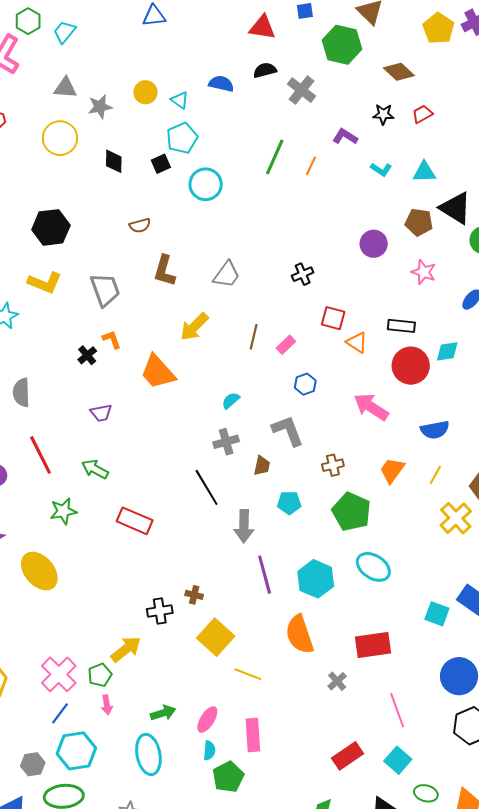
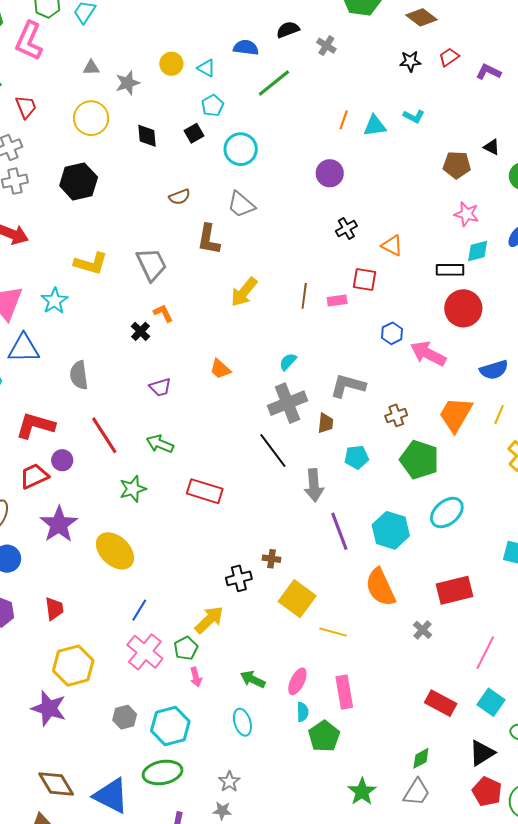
gray triangle: (65, 88) -> (91, 68), size x0.7
gray cross: (301, 90) -> (326, 46), size x0.7
purple L-shape: (345, 137) -> (488, 72), moved
cyan pentagon: (182, 138) -> (212, 106), size x0.7
green line: (275, 157) -> (274, 83), moved, turned 33
cyan triangle: (424, 172) -> (375, 126), moved
black triangle: (455, 208) -> (492, 147), size x0.5
black hexagon: (51, 227) -> (79, 181), moved
purple circle: (374, 244) -> (330, 173), moved
gray trapezoid: (227, 275) -> (241, 205), moved, turned 100
red square: (333, 318) -> (364, 280), moved
orange triangle: (357, 342) -> (392, 245), moved
pink rectangle: (286, 345) -> (337, 300), turned 42
cyan diamond: (447, 351) -> (478, 251), moved
orange trapezoid: (158, 372) -> (220, 369), moved, size x0.6
blue hexagon: (305, 384) -> (392, 333), moved
gray L-shape: (288, 431) -> (348, 386), turned -48
gray cross: (226, 442) -> (288, 403), size x1.5
orange trapezoid: (392, 470) -> (456, 414), size x1.4
cyan ellipse: (373, 567) -> (447, 513), turned -68
pink line: (397, 710) -> (485, 653), turned 52
blue line: (60, 713) -> (139, 610), moved
green arrow: (163, 713) -> (253, 679), turned -130
cyan ellipse: (148, 754) -> (242, 722), size x0.7
red rectangle: (348, 756) -> (441, 703), turned 68
gray hexagon: (33, 764) -> (125, 717), moved

